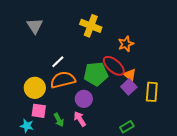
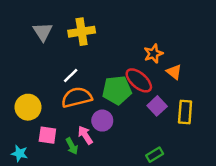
yellow cross: (91, 26) -> (82, 32), moved, turned -30
orange triangle: (130, 75) -> (174, 72), moved
yellow circle: (35, 88) -> (28, 107), moved
pink arrow: (80, 119) -> (85, 135), moved
cyan star: (27, 126) -> (19, 153), moved

